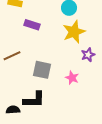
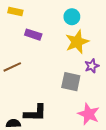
gray square: (42, 70) -> (71, 82), moved
pink star: (72, 78) -> (89, 114), moved, size x1.5

